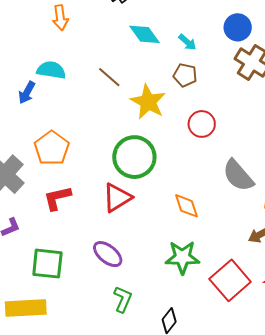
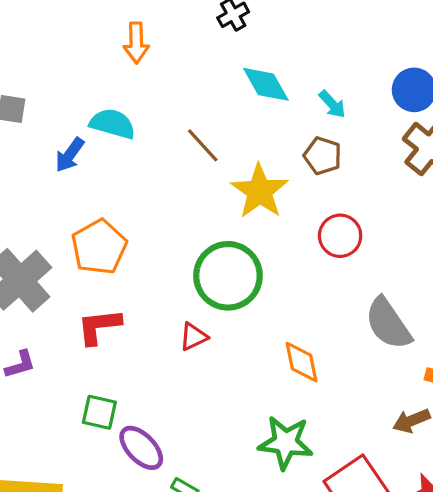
red triangle: (117, 198) -> (193, 337), size x0.6
purple ellipse: (108, 254) -> (141, 448), moved
green square: (47, 264) -> (99, 412), moved, size x0.7

